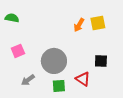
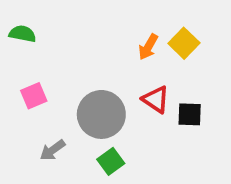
yellow square: (98, 23) -> (184, 43), turned -35
red triangle: (83, 79) -> (156, 99), moved
green square: (59, 86) -> (111, 161), turned -32

